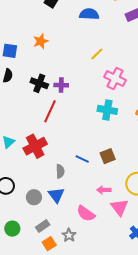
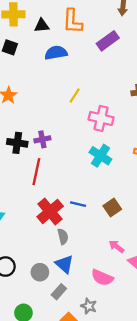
cyan cross: (107, 110) -> (100, 156), turned 36
red cross: (35, 146) -> (50, 212), moved
blue line: (82, 159) -> (78, 204), moved
pink arrow: (104, 190) -> (117, 246), turned 48
gray rectangle: (43, 226) -> (59, 292), moved

